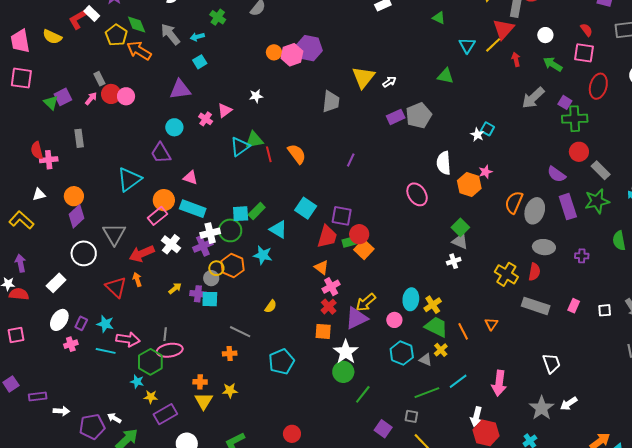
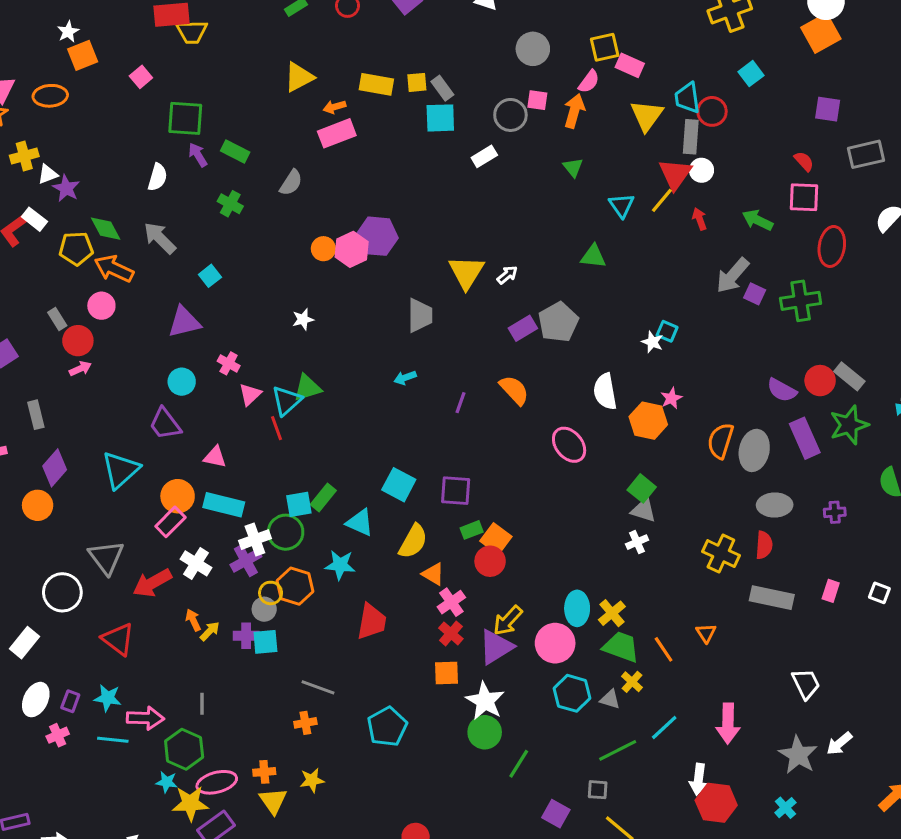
green triangle: (439, 18) -> (573, 167), turned 32
yellow pentagon: (116, 35) -> (76, 248), turned -30
white circle: (545, 35) -> (702, 170), moved
cyan arrow: (197, 37) -> (405, 378), moved
pink circle: (126, 96) -> (101, 306), moved
pink arrow: (91, 99) -> (80, 369), moved, turned 32
purple square: (565, 102) -> (755, 294), moved
pink triangle: (225, 110) -> (250, 394), moved
red circle: (579, 152) -> (820, 381), moved
red line: (269, 154) -> (276, 428), moved
orange semicircle: (297, 154) -> (514, 390), moved
purple diamond: (76, 216) -> (55, 468), moved
red circle: (359, 234) -> (490, 561), moved
red trapezoid: (327, 237) -> (372, 622), moved
orange arrow: (137, 280) -> (193, 620), moved
yellow semicircle: (271, 306) -> (413, 541), moved, size x1.6
white square: (605, 310) -> (879, 593), turned 32
pink circle: (394, 320) -> (555, 643), size x1.6
pink ellipse: (170, 350) -> (217, 782), moved
yellow star: (151, 397) -> (190, 803), size x1.6

